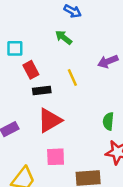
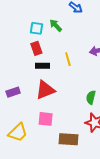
green arrow: (64, 37) -> (56, 25), moved
cyan square: (15, 48) -> (37, 28), moved

